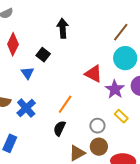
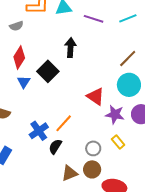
black square: (43, 55) -> (48, 71), size x1.5
blue triangle: (27, 73) -> (24, 82), moved
purple star: (115, 89) -> (115, 115), turned -30
blue cross: (26, 108) -> (39, 131), moved

